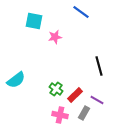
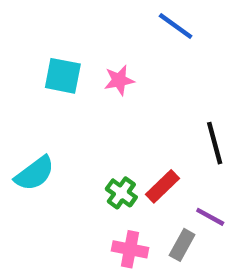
cyan square: (34, 21) -> (63, 76), moved
red rectangle: (75, 95) -> (163, 186), moved

